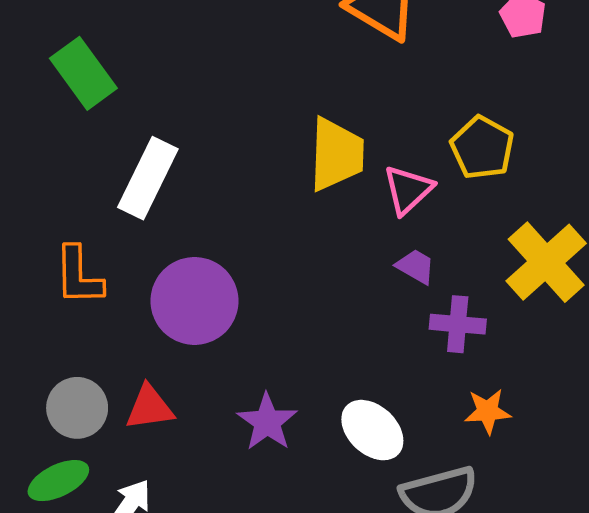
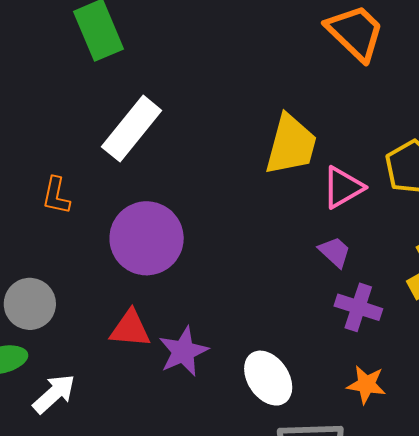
orange L-shape: (79, 276) -> (56, 196), size x0.7
red triangle: (150, 408) -> (130, 329), moved

